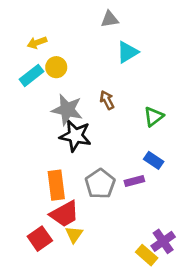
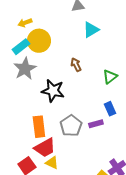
yellow circle: (56, 67) -> (39, 41), size x1.5
gray star: (67, 110) -> (25, 69), moved, turned 30
blue rectangle: (154, 160) -> (110, 109), turned 32
yellow triangle: (74, 234) -> (52, 163), turned -40

